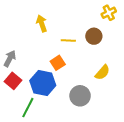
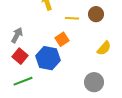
gray circle: (80, 96) -> (94, 82), moved
green line: (28, 108) -> (23, 81), moved, turned 42

